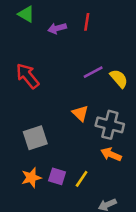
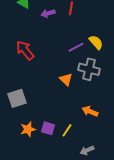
yellow semicircle: (119, 79) -> (96, 42), moved
gray cross: (110, 125) -> (89, 69), moved
gray square: (35, 138) -> (17, 98), moved

